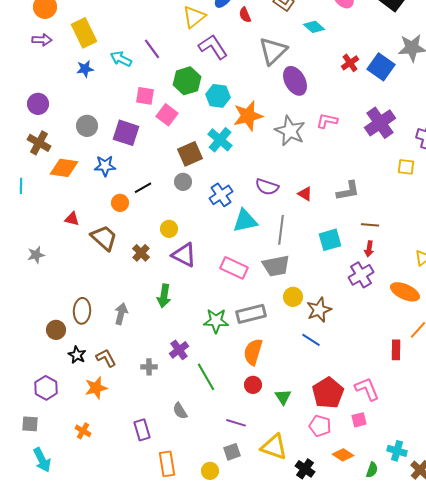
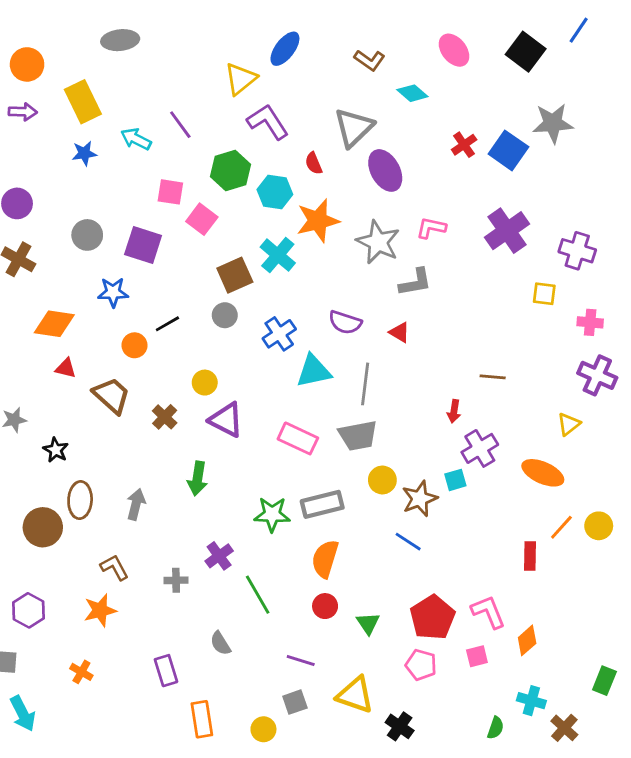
red semicircle: (245, 15) -> (314, 163), moved
orange diamond: (64, 168) -> (54, 324), moved
gray L-shape: (348, 191) -> (415, 282), moved
cyan square: (330, 240) -> (455, 480), moved, size x0.7
red arrow: (369, 249) -> (454, 411), moved
brown circle: (56, 330) -> (43, 527), size x1.4
black star: (77, 355) -> (56, 450), moved
orange diamond: (343, 455) -> (527, 640), moved, turned -75

